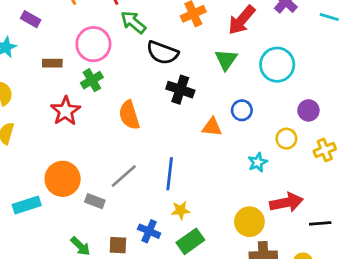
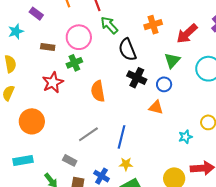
black semicircle: (162, 53) -> (127, 50), turned 40
blue circle: (242, 110) -> (164, 84), moved
orange circle: (63, 179) -> (32, 121), moved
gray rectangle: (95, 201) -> (70, 160), moved
cyan rectangle: (27, 205) -> (23, 160), moved

